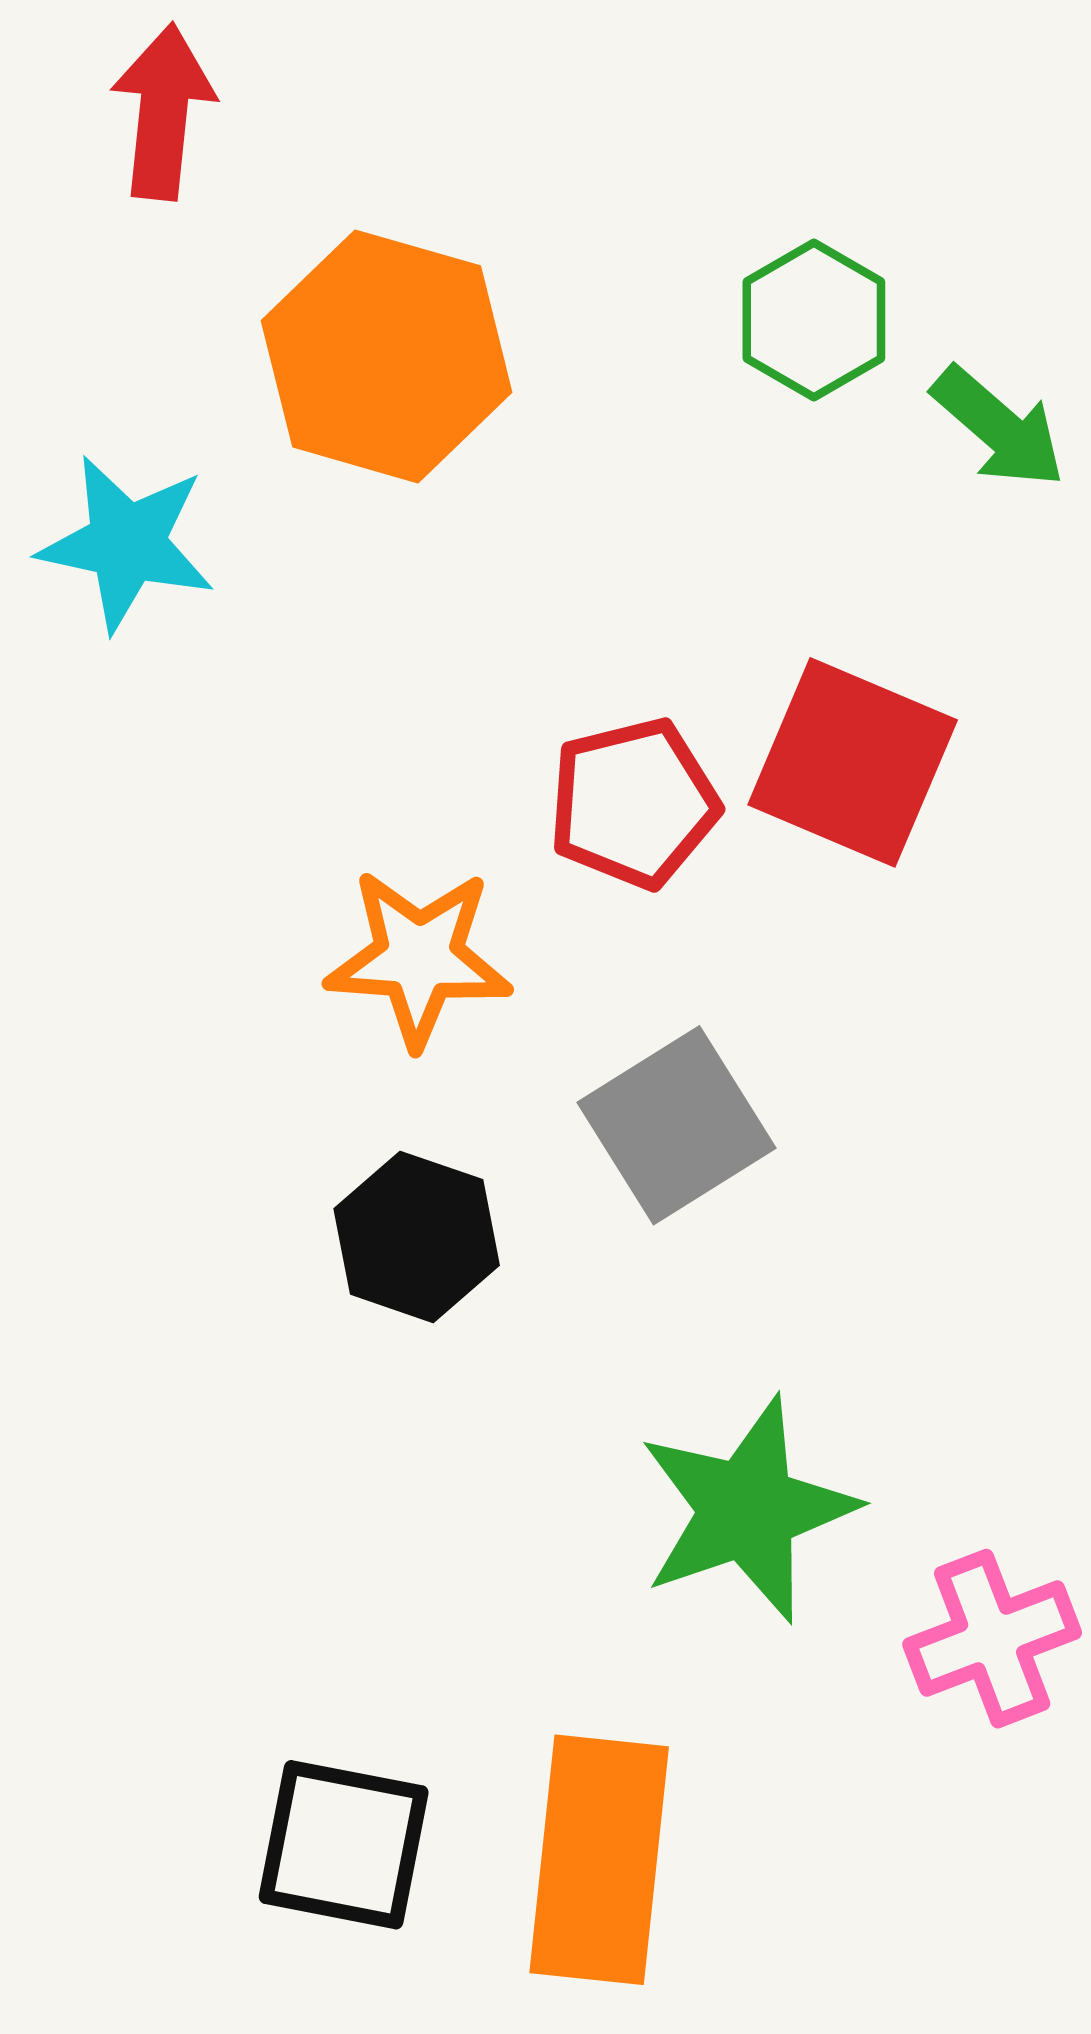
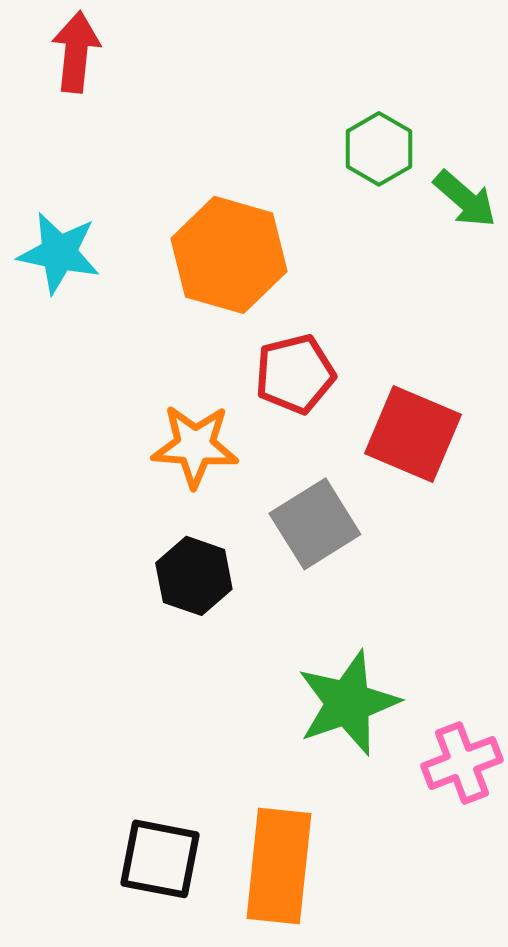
orange hexagon: (387, 356) -> (229, 255), moved
red square: (853, 762) -> (413, 434), moved

